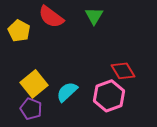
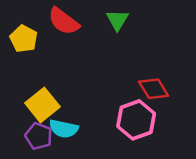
cyan semicircle: (67, 92) -> (64, 129), moved, turned -125

